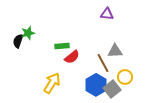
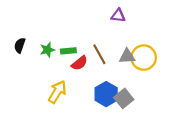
green star: (28, 33) -> (47, 50), moved
brown line: (103, 63) -> (99, 54), moved
yellow circle: (125, 77) -> (144, 58), moved, size x1.5

